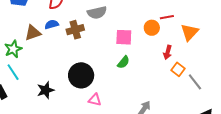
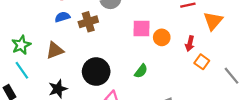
orange circle: (152, 28) -> (162, 37), moved
brown triangle: (33, 33) -> (55, 50), moved
green semicircle: (123, 62) -> (141, 71), moved
gray line: (195, 82) -> (232, 76), moved

